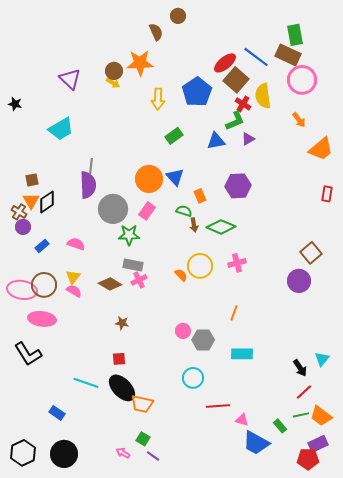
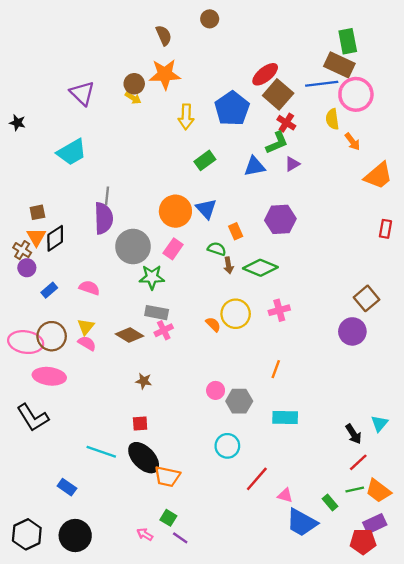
brown semicircle: (156, 32) -> (164, 35), moved
blue line: (256, 57) -> (322, 84), moved, turned -44
yellow semicircle: (263, 96) -> (332, 119), moved, size x0.7
red line: (218, 406) -> (257, 479), turned -45

